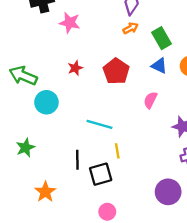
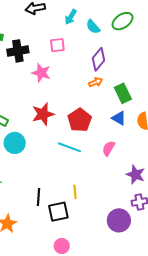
red star: (75, 68) -> (43, 114), size x1.6
cyan line: (100, 124) -> (69, 147), moved
purple circle: (168, 192) -> (119, 220), moved

